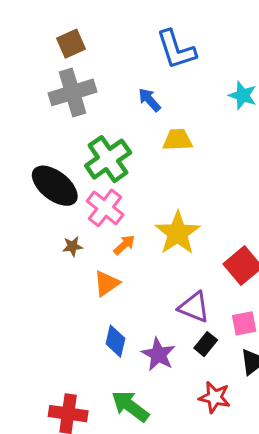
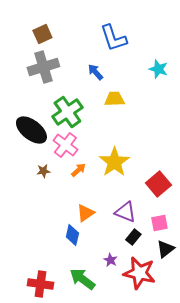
orange triangle: (107, 283) -> (85, 213), moved
purple star: (158, 354) -> (110, 260), moved, size x0.6
red star: (215, 397) -> (139, 273), size x1.5

